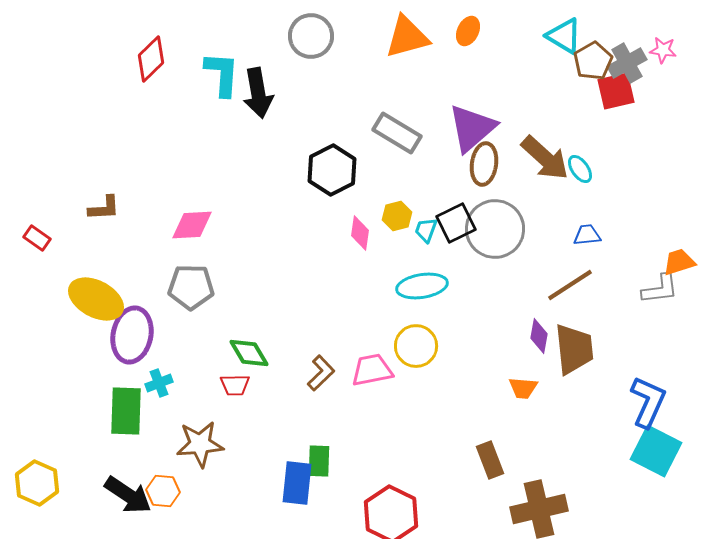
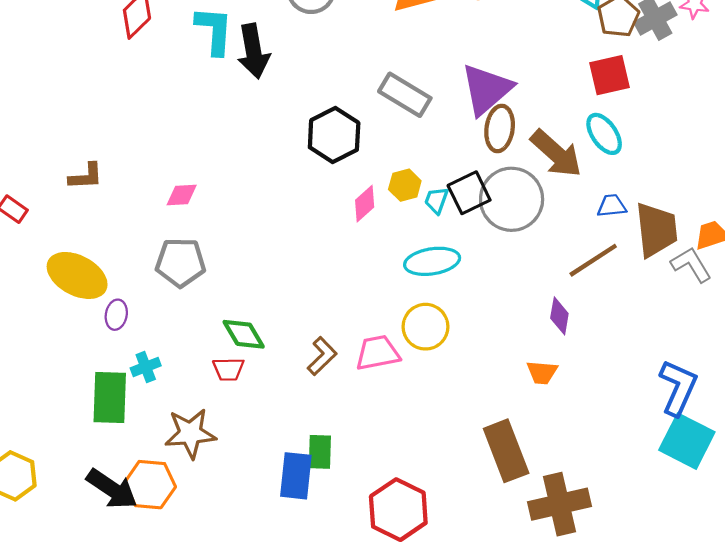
red square: (616, 91) -> (610, 75), moved
brown arrow: (545, 158) -> (556, 154), moved
cyan ellipse: (580, 169) -> (604, 134), size x1.4
pink diamond: (192, 225) -> (182, 195), size x0.7
pink diamond: (360, 233) -> (365, 204), turned 40
gray L-shape: (660, 289) -> (691, 265), turned -114
purple ellipse: (132, 335) -> (116, 315), size x0.5
brown trapezoid: (574, 349) -> (656, 230), moved
brown rectangle: (490, 460) -> (506, 451), size x1.5
orange hexagon: (163, 491) -> (150, 485), size x1.4

